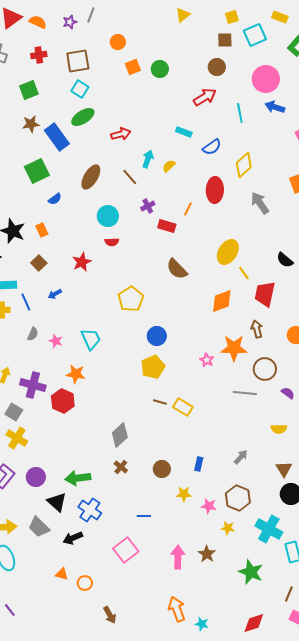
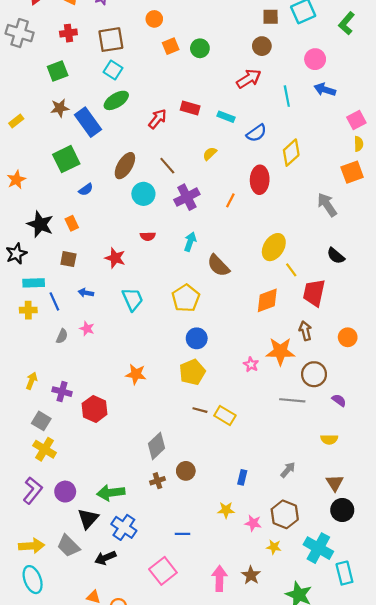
pink circle: (266, 79) -> (315, 59), size x0.7
red arrow: (121, 134) -> (158, 119), turned -36
cyan arrow: (148, 159) -> (190, 242), moved
gray arrow: (260, 203) -> (327, 205), moved
purple cross: (148, 206) -> (187, 197), size x1.6
cyan circle: (108, 216) -> (143, 194), moved
red rectangle: (167, 226) -> (190, 108), moved
red star: (82, 262) -> (115, 258), turned -30
brown square: (39, 263) -> (68, 259), turned -35
blue arrow: (55, 294) -> (86, 293), turned 40
yellow pentagon: (131, 299) -> (186, 298), moved
cyan trapezoid: (91, 339) -> (133, 299), moved
pink star: (56, 341) -> (87, 329), moved
orange star: (76, 374) -> (136, 374), moved
purple cross: (33, 385) -> (62, 392), size x0.7
brown cross: (121, 467) -> (158, 481), turned 32
brown circle: (162, 469) -> (186, 471), moved
black triangle: (57, 502) -> (88, 519), turned 30

